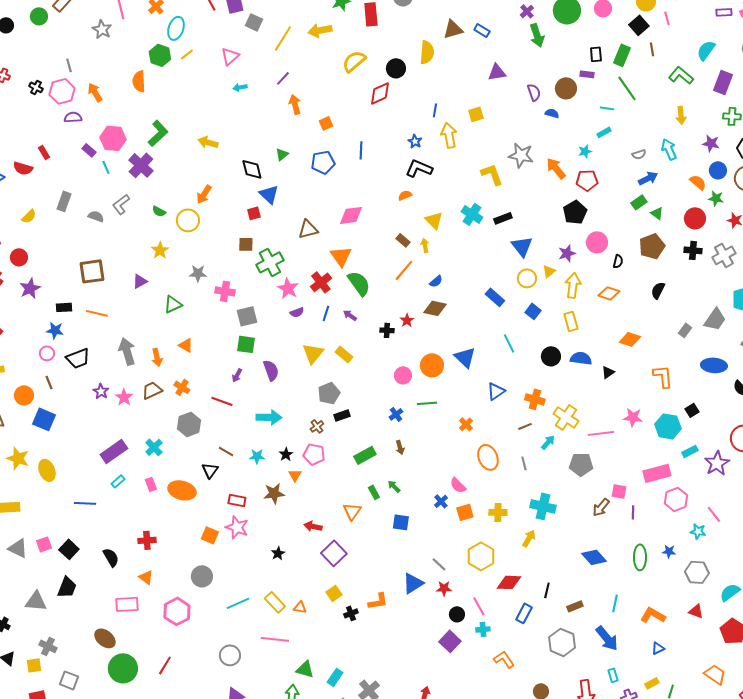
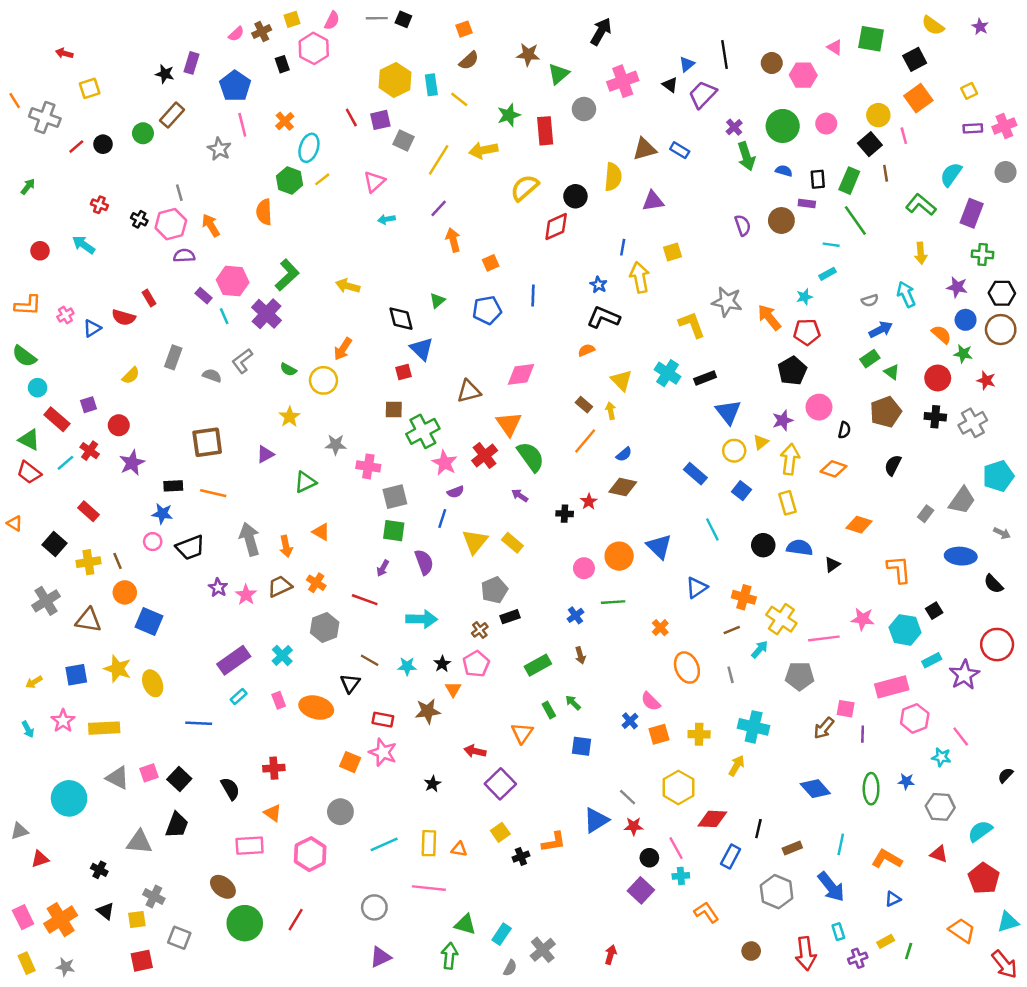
purple triangle: (497, 72) -> (653, 201), moved
blue semicircle: (552, 113) -> (784, 171), moved
blue line: (326, 313) -> (442, 519), moved
brown line: (49, 382) -> (118, 561), moved
pink pentagon: (314, 454) -> (476, 664), turned 30
yellow rectangle: (275, 602) -> (429, 843), turned 45

